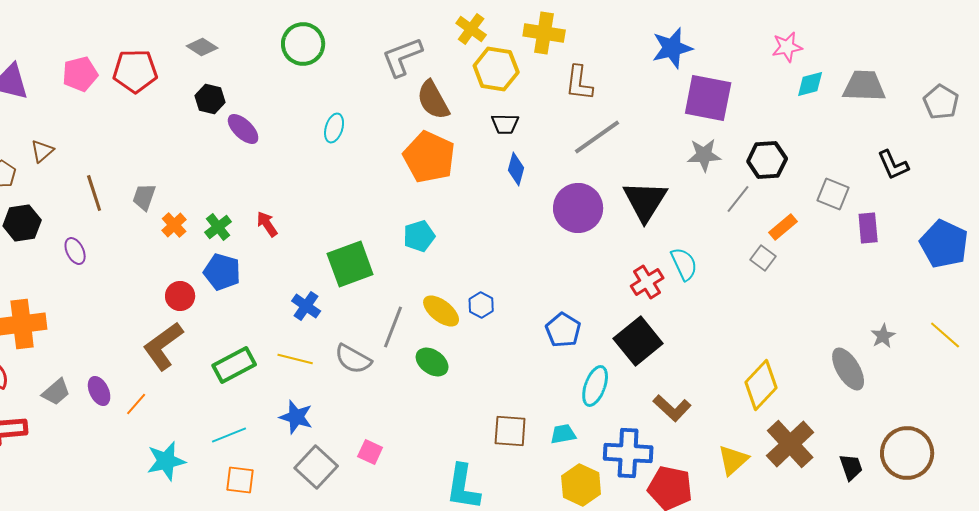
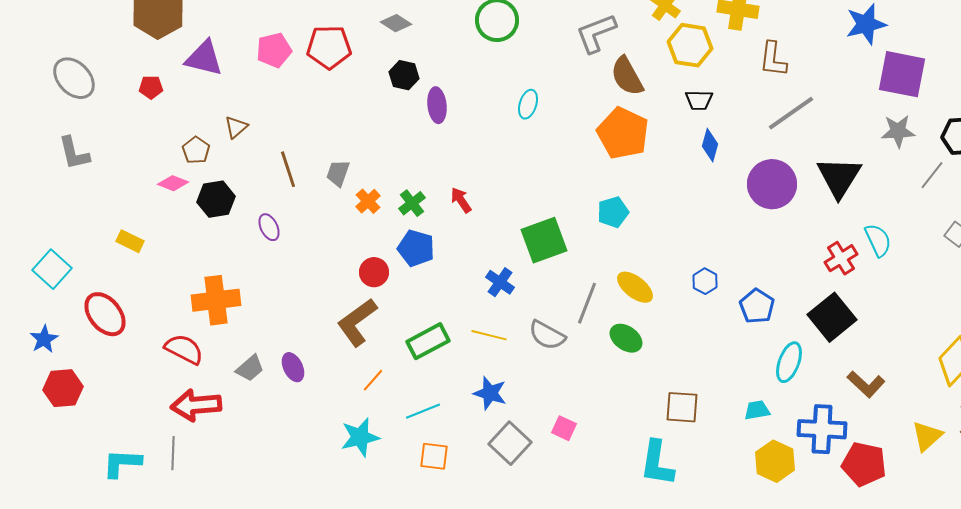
purple ellipse: (243, 129) -> (437, 105), turned 40
blue hexagon: (481, 305) -> (705, 281), moved
orange line: (136, 404) -> (373, 380), moved
brown square: (510, 431) -> (682, 407), moved

